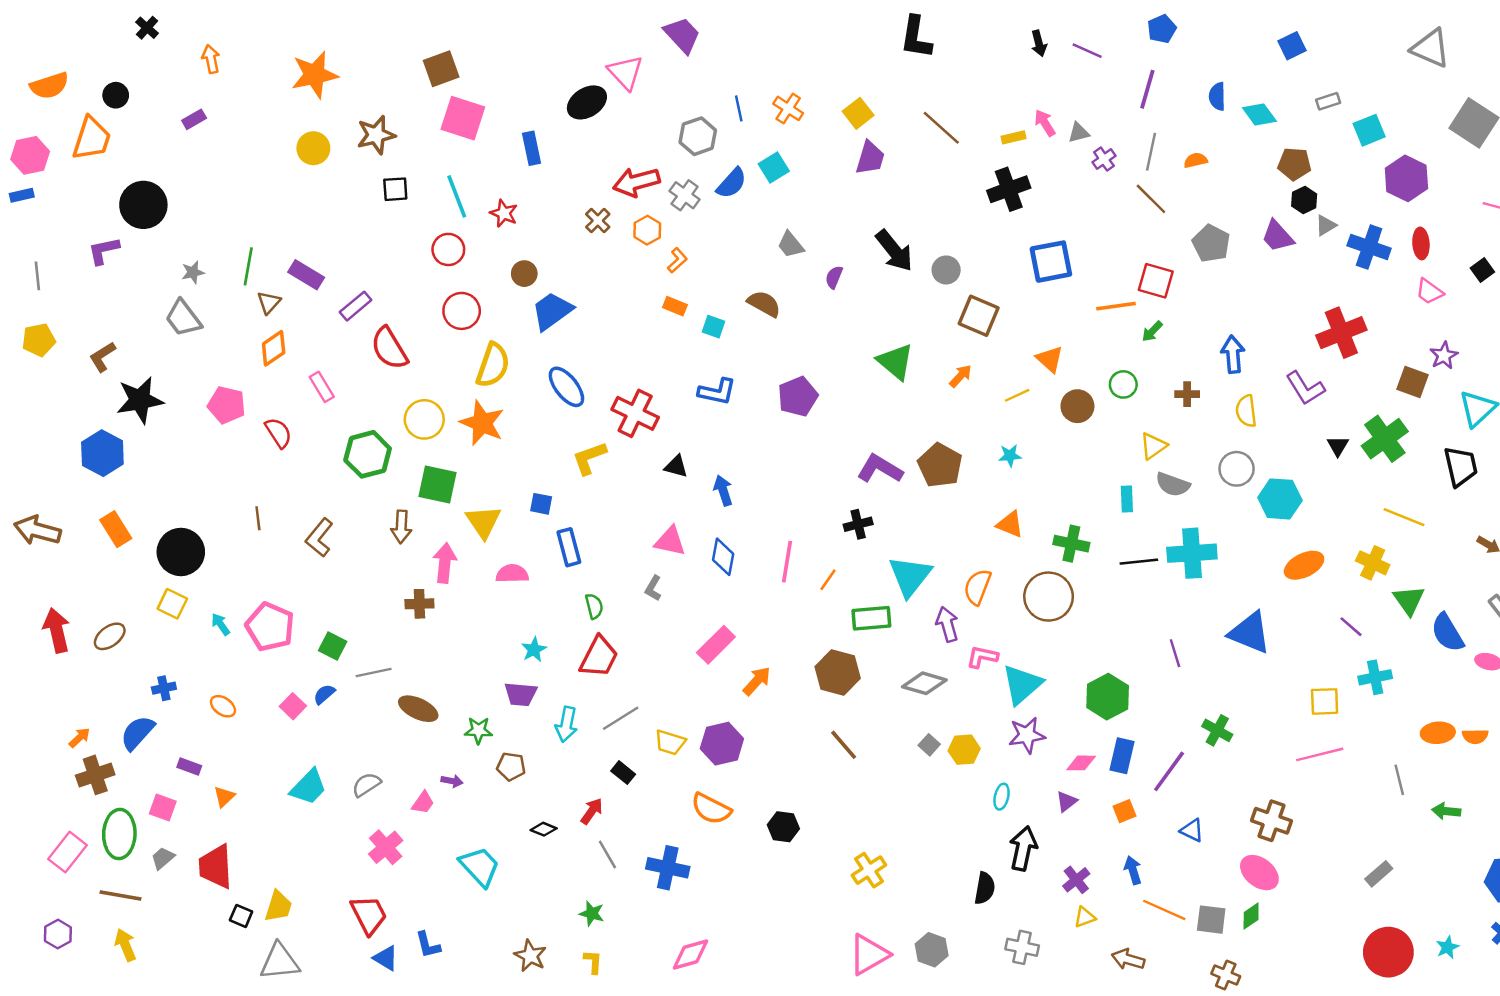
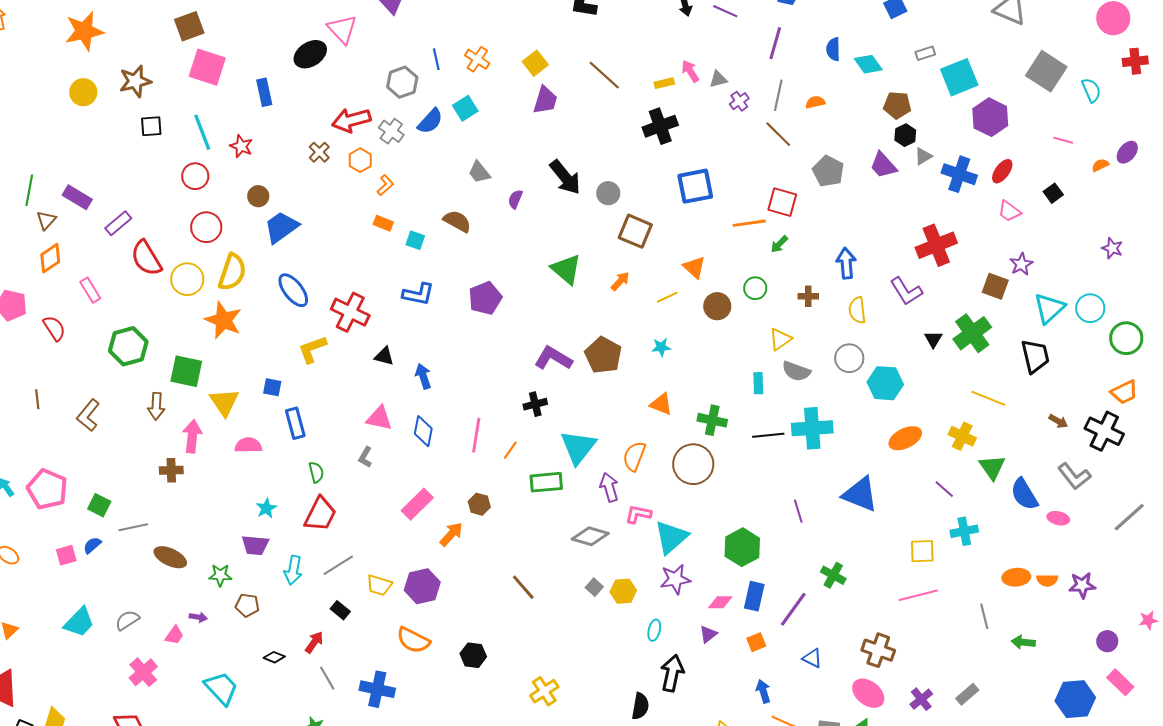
cyan square: (1369, 130) -> (959, 77), size x1.4
red ellipse: (1421, 243) -> (1002, 171), turned 40
yellow circle: (424, 419) -> (187, 279), moved
brown hexagon: (838, 673) -> (479, 504), moved, size x0.6
pink square: (293, 706) -> (66, 555), turned 30
purple cross: (1076, 880) -> (921, 699), moved

